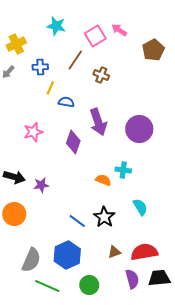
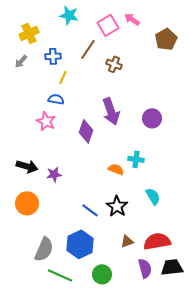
blue semicircle: (66, 102) -> (56, 99), moved
purple circle: (139, 129) -> (152, 118), size x0.7
pink star: (33, 132) -> (46, 121), turned -30

